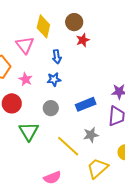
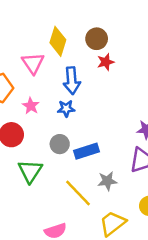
blue arrow: (57, 57) -> (72, 81), size x1.5
blue rectangle: (86, 104) -> (86, 151), moved

